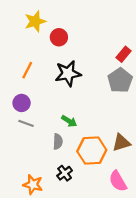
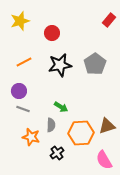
yellow star: (35, 21) -> (20, 21), moved
red rectangle: (124, 54) -> (109, 20), moved
orange line: (27, 70) -> (24, 62), turned 35
gray pentagon: (120, 80) -> (95, 64), moved
orange star: (33, 185) -> (31, 137), moved

